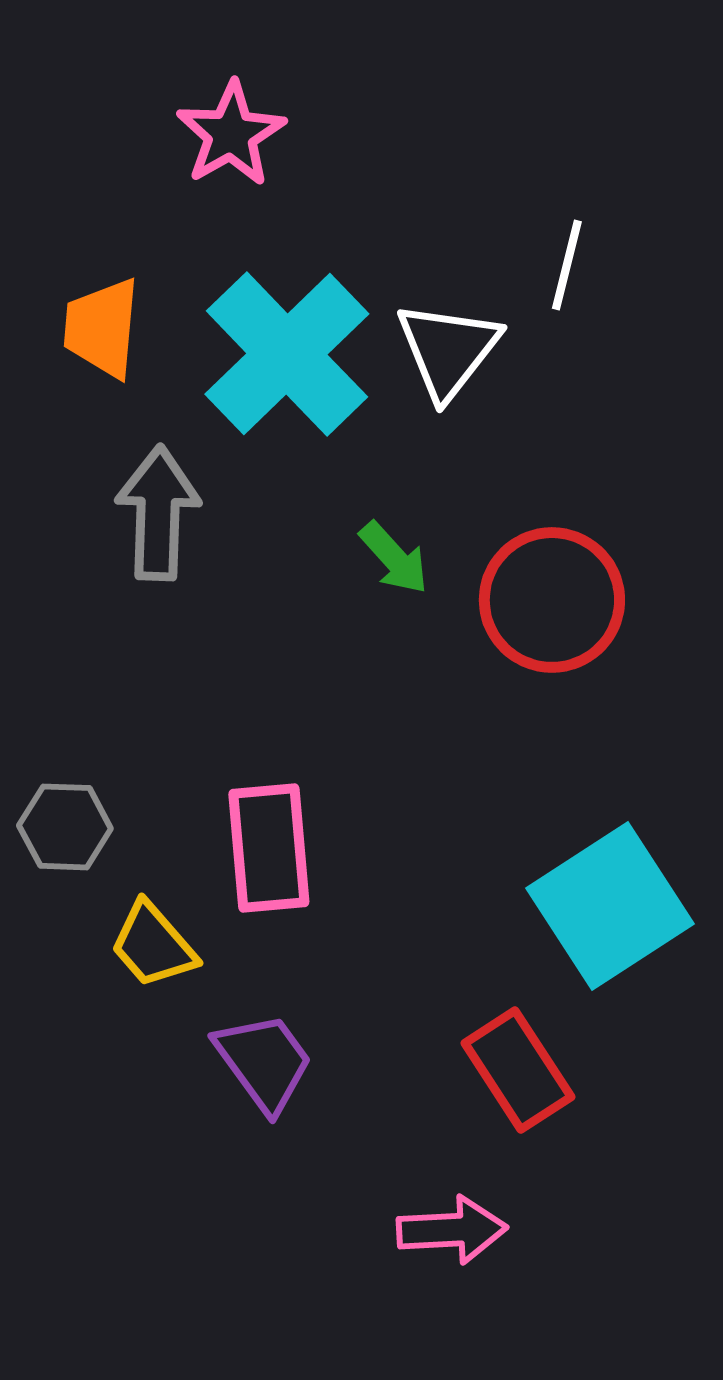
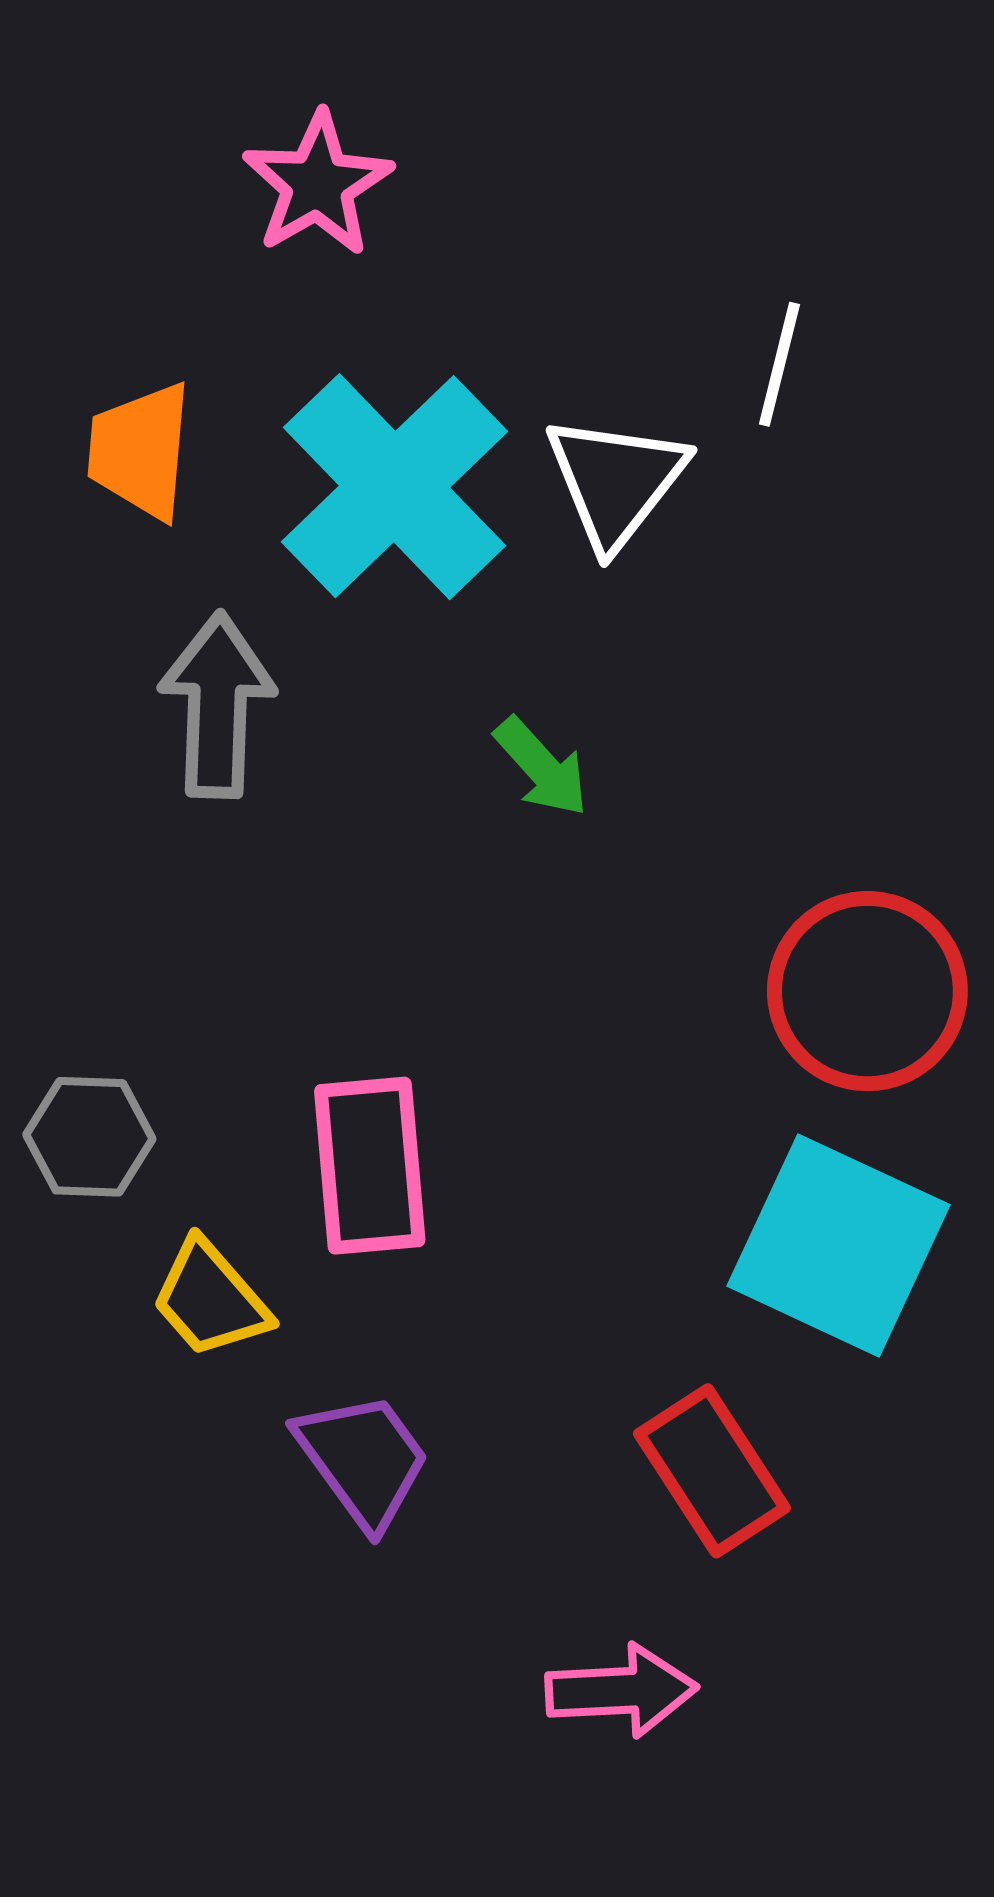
red circle: (552, 600) -> (867, 991), moved
cyan square: (610, 906) -> (839, 1245), turned -32

